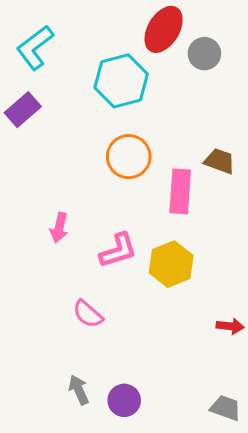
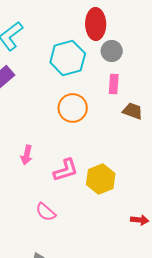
red ellipse: (164, 29) -> (96, 24), turned -32
gray circle: (204, 54) -> (112, 51), moved
pink rectangle: (180, 191) -> (114, 84), moved, size x0.7

